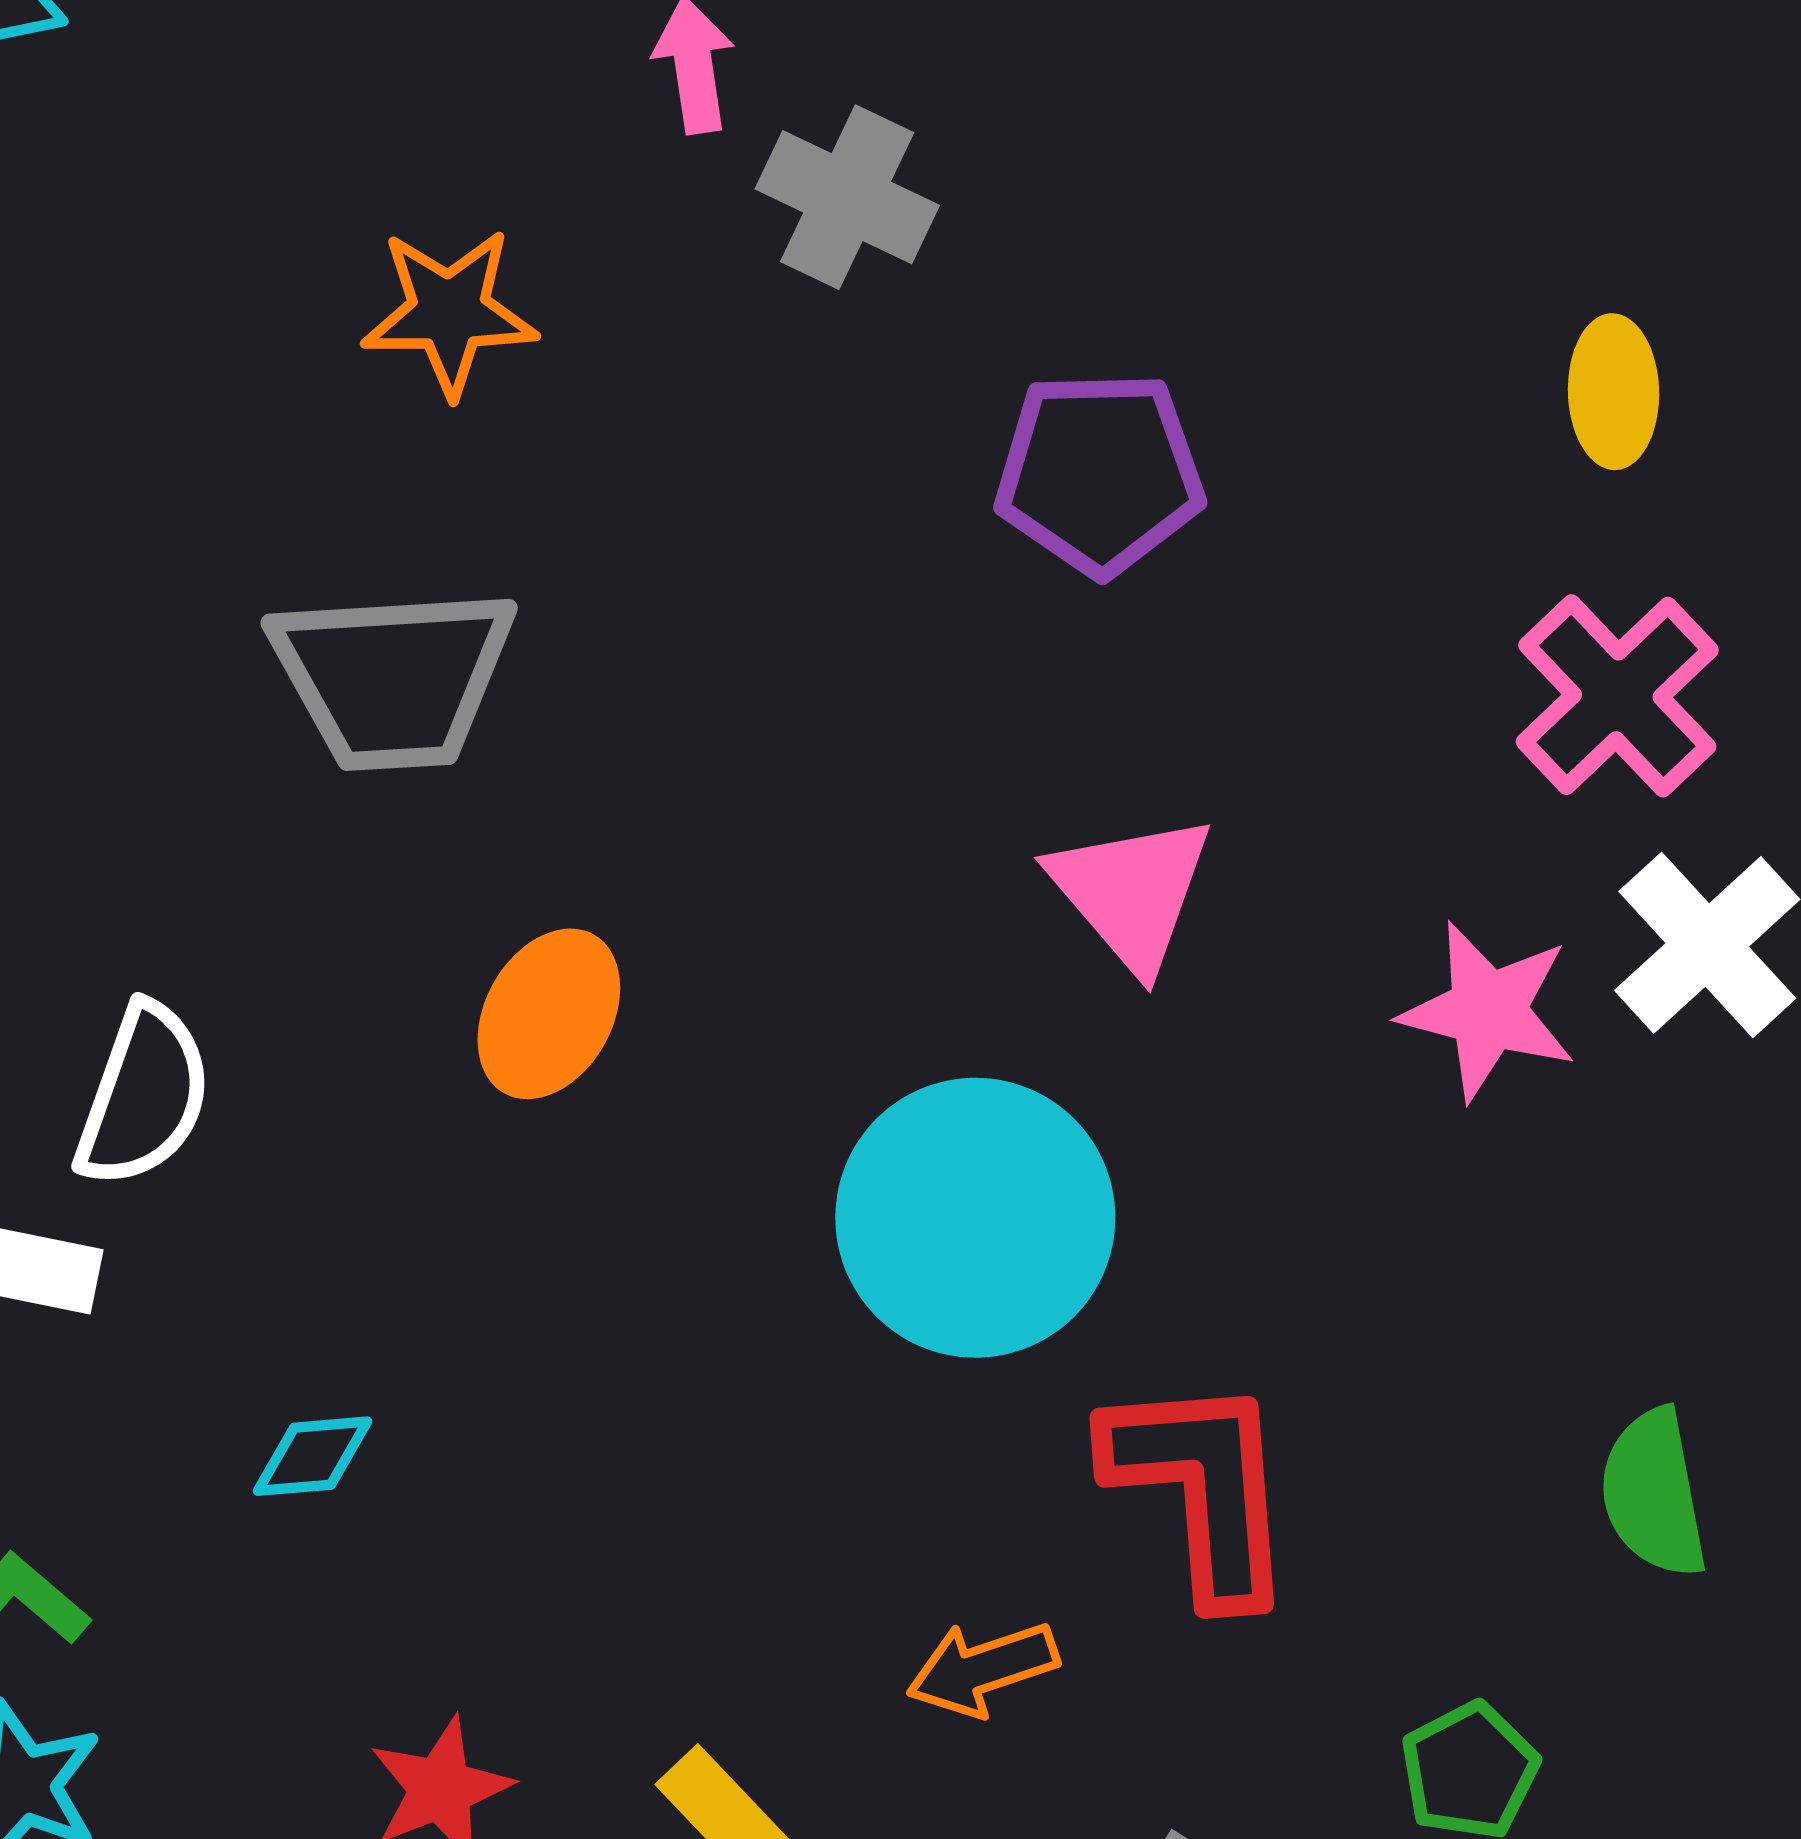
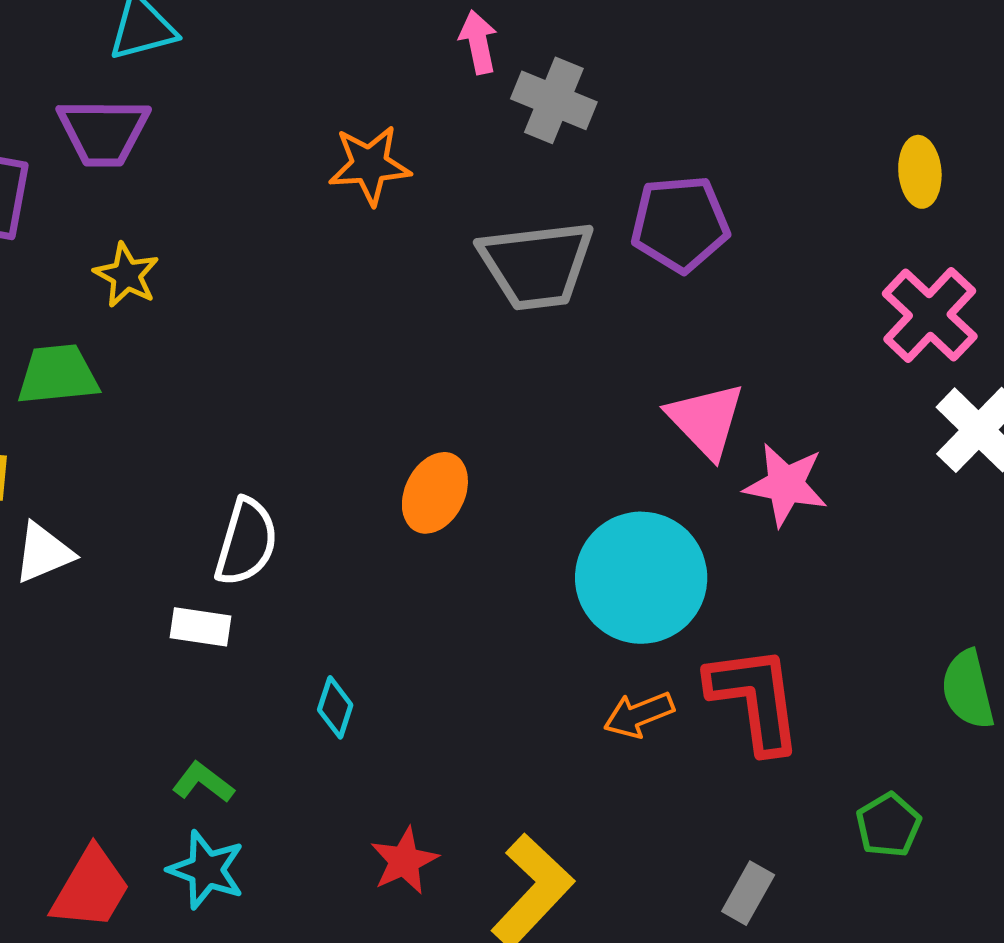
gray trapezoid: (393, 677) -> (537, 265), moved
pink star: (1488, 1011) -> (786, 485), moved
cyan diamond: (312, 1456) -> (335, 707), turned -64
orange arrow: (983, 1669) -> (639, 715), moved

